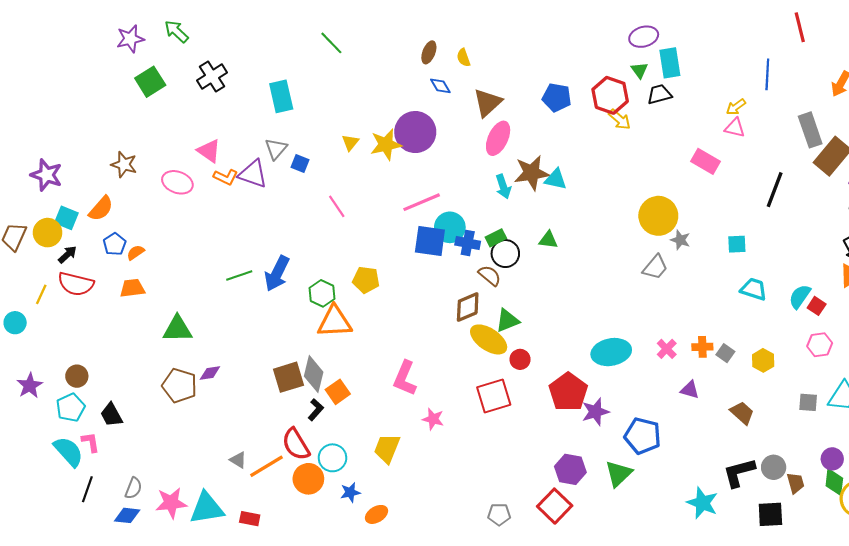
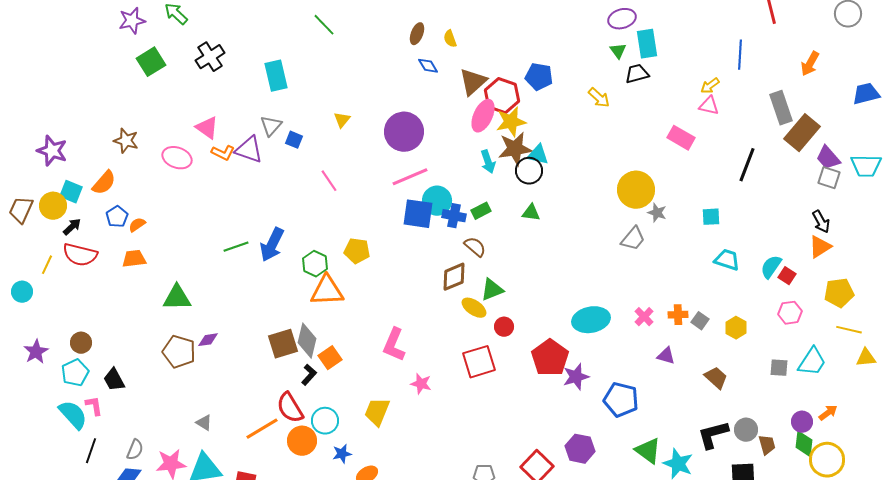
red hexagon: (610, 95) -> (502, 96), moved
purple circle: (415, 132) -> (404, 132), moved
yellow star: (386, 145) -> (511, 122), moved
black circle: (505, 254) -> (529, 171), moved
yellow ellipse: (489, 339) -> (474, 308), size x0.7
gray triangle: (238, 460) -> (204, 423), moved
purple hexagon: (570, 469) -> (580, 449), moved
green triangle: (619, 474) -> (648, 451), moved, turned -40

